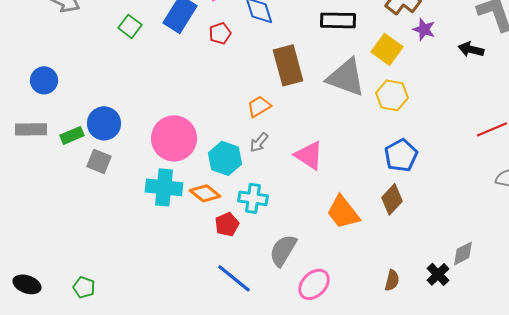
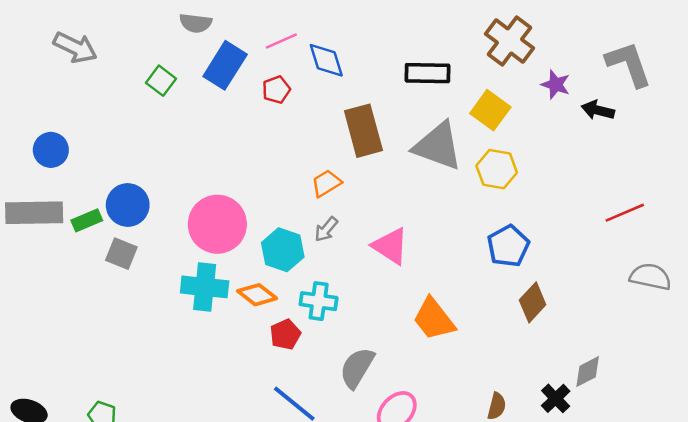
purple star: (424, 29) -> (556, 85), moved
gray rectangle: (31, 129) -> (34, 213), size x1.4
brown diamond: (392, 199) -> (533, 302), moved

